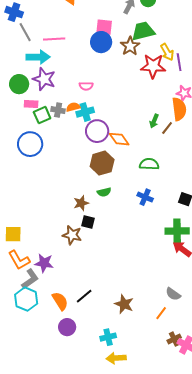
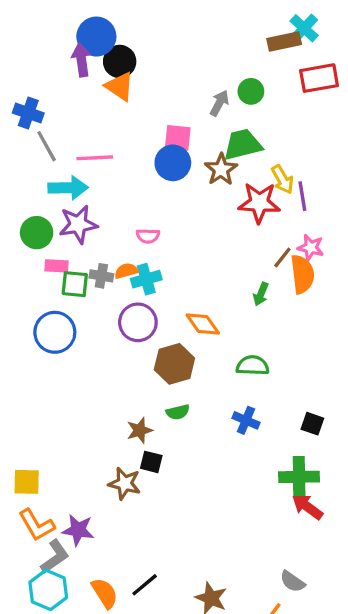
purple star: (44, 79) -> (78, 224), turned -30
green square: (42, 115) -> (75, 284), turned 30
brown line: (167, 128) -> (282, 258), moved
purple circle: (97, 131) -> (138, 322), moved

